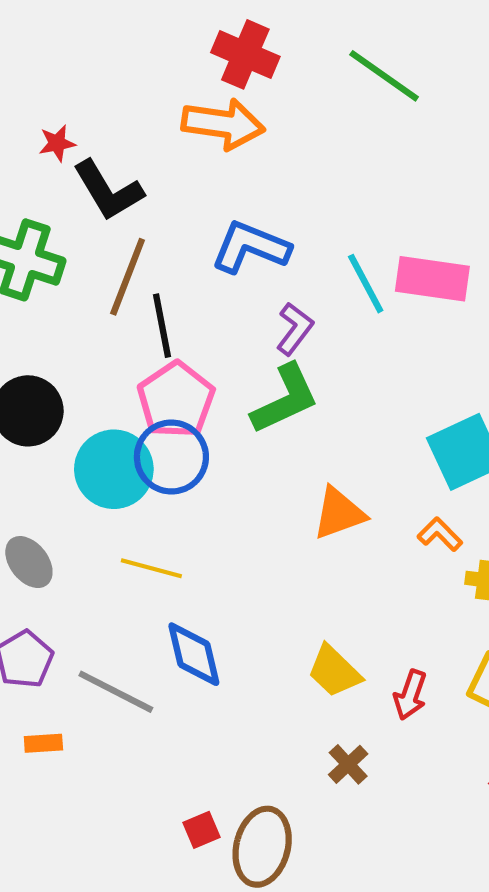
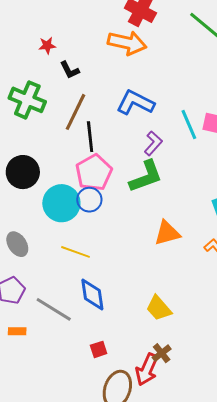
black L-shape: (108, 190) -> (70, 70), size x0.6
blue circle: (171, 457) -> (89, 200), size x0.7
red arrow: (410, 695) -> (147, 369), moved, size x1.4
red square: (202, 830) -> (99, 349), moved

